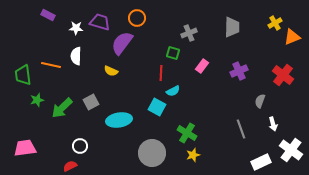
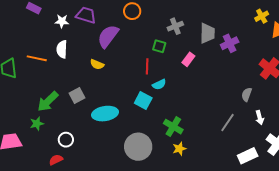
orange circle: (137, 18) -> (132, 11), moved
gray trapezoid: (232, 27) -> (207, 33), moved
purple cross: (239, 71) -> (230, 43), moved
green star: (37, 100) -> (37, 124), moved
gray line: (241, 129) -> (228, 123), turned 54

